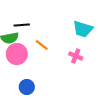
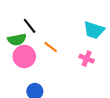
black line: (22, 25) -> (30, 26), turned 56

